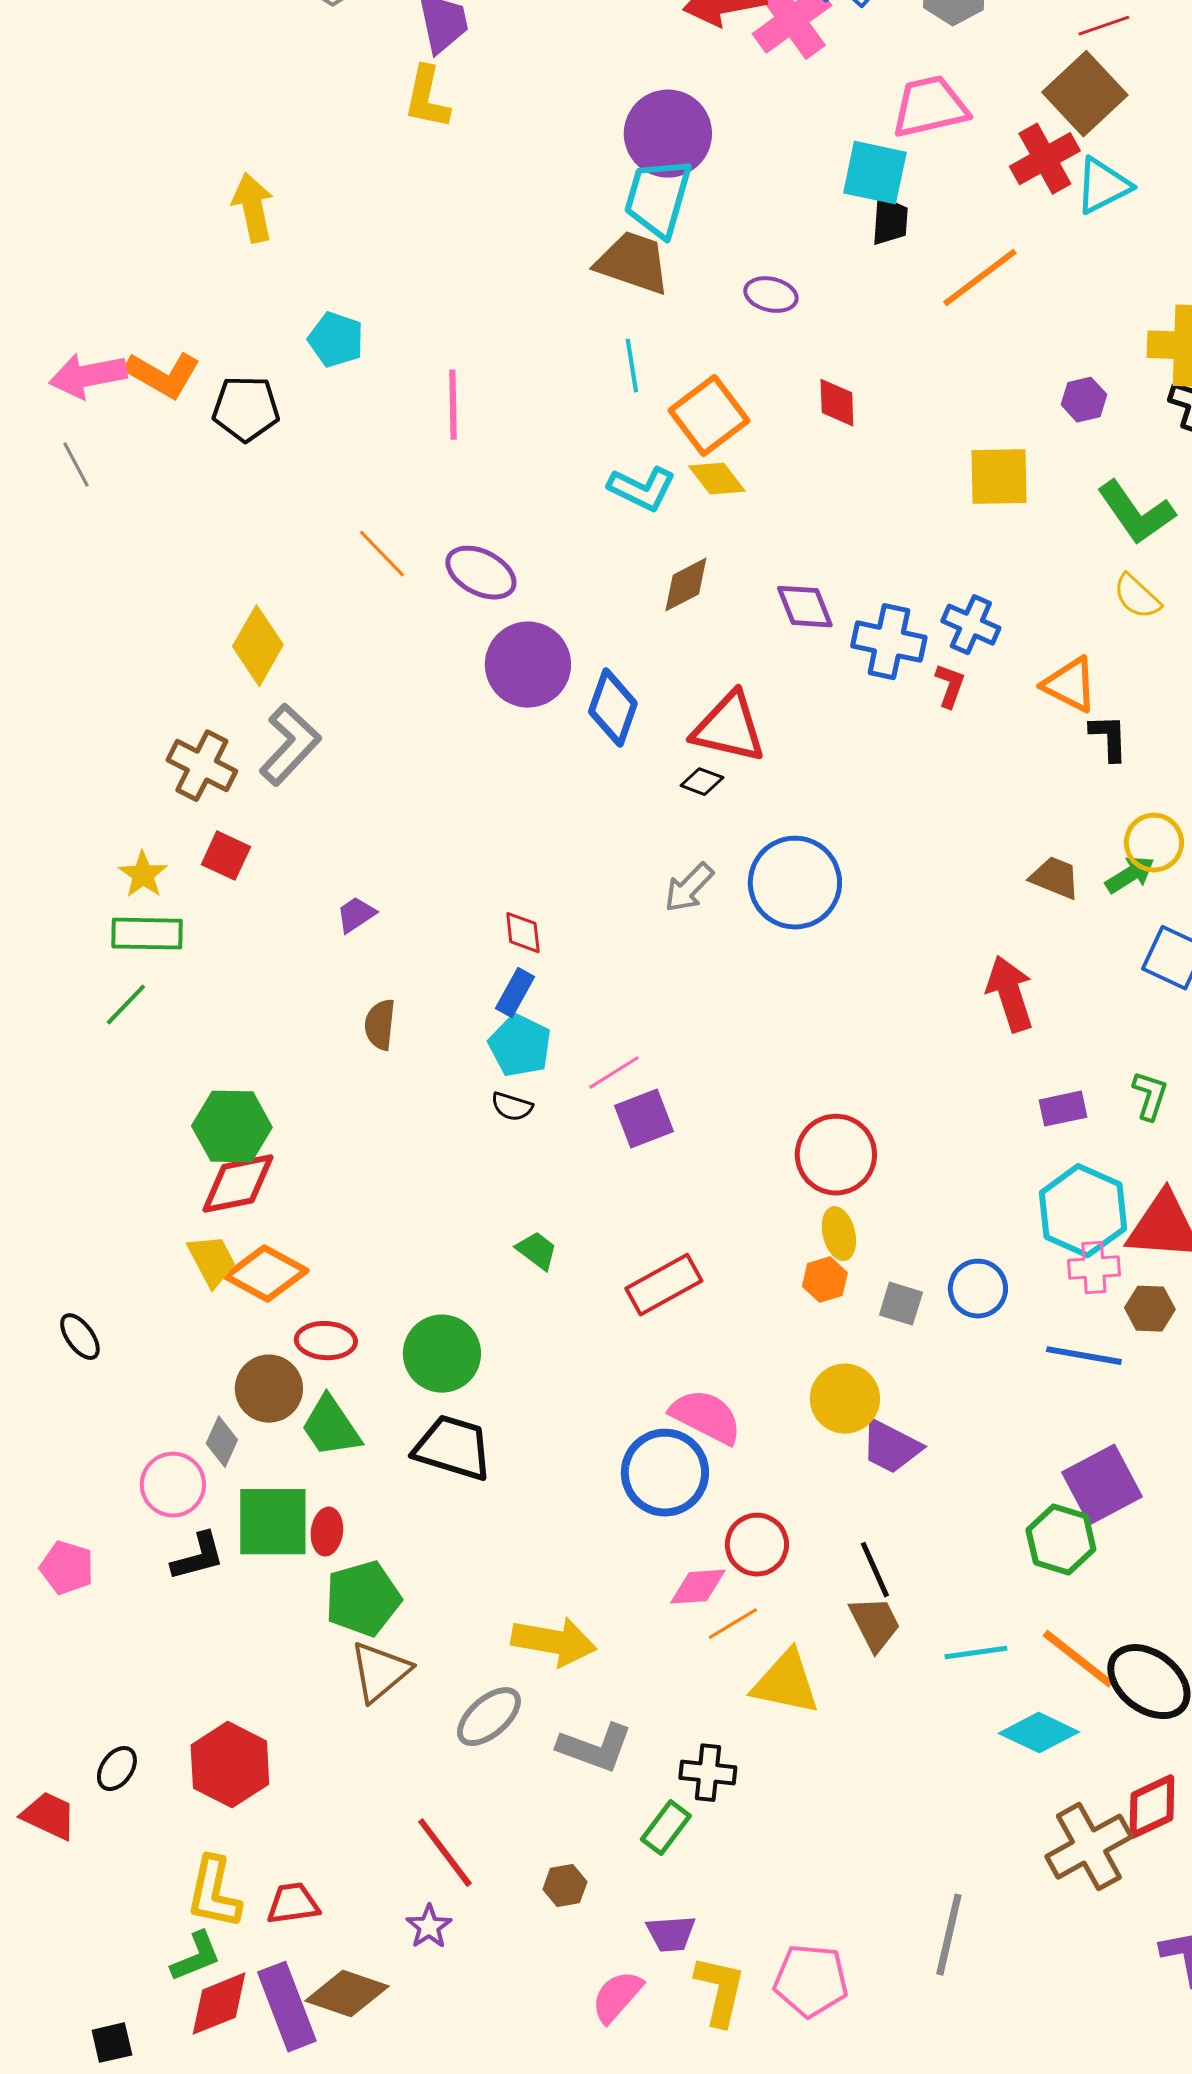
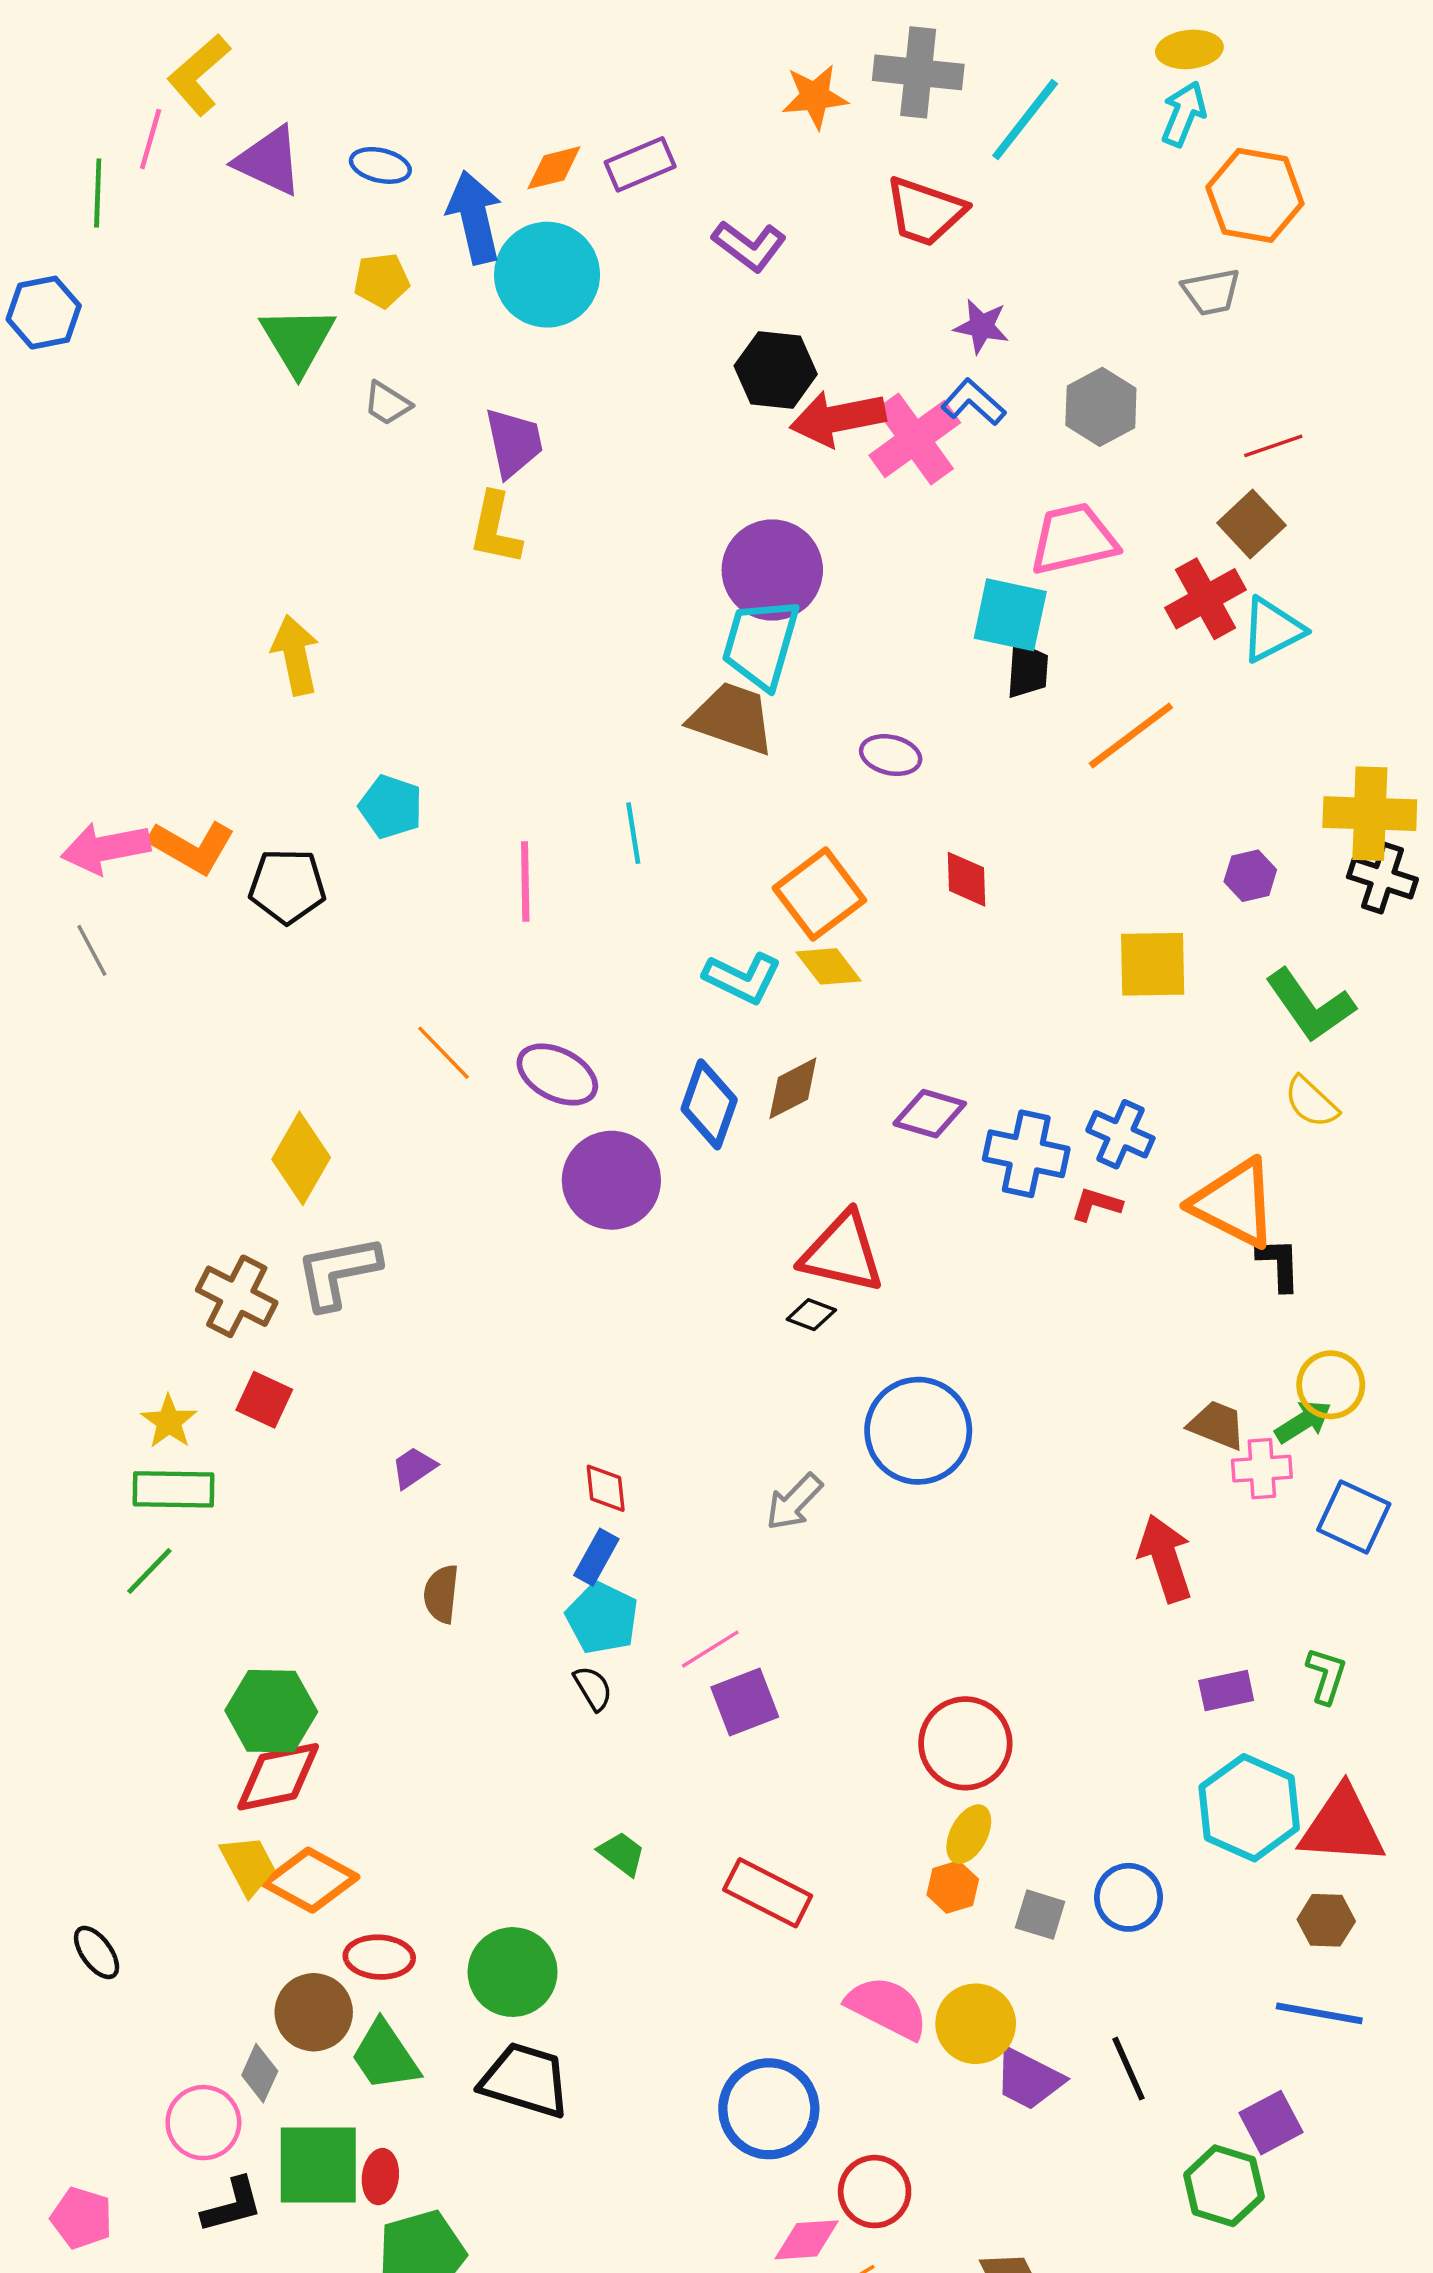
brown square: (1085, 94) -> (1251, 524), size x0.7
cyan line: (632, 366) -> (633, 833), moved
purple diamond: (805, 607) -> (930, 1114), turned -52
orange triangle: (1070, 685) -> (1234, 1203), size x1.4
red L-shape: (950, 686) -> (1096, 1204), turned -93
blue diamond: (613, 708) -> (709, 1104), moved
gray L-shape: (290, 745) -> (338, 1272), turned -144
gray arrow: (689, 888) -> (794, 1502), moved
black semicircle: (512, 1107) -> (593, 1688), turned -138
yellow ellipse: (839, 1234) -> (969, 1834), turned 42
pink cross: (1094, 1268) -> (1262, 1469), moved
red rectangle: (664, 1285) -> (768, 1893), turned 56
blue line: (1084, 1356) -> (1319, 2013), moved
pink semicircle: (706, 1417) -> (887, 2008), moved
purple square: (1102, 1485) -> (1271, 2123), size x0.7
black line: (875, 1570) -> (1129, 2069), moved

